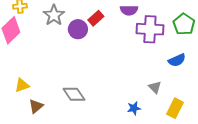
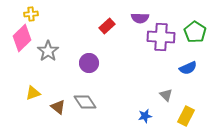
gray star: (54, 15) -> (48, 51), moved
purple circle: (78, 29) -> (89, 63), moved
brown triangle: (36, 106) -> (58, 107), moved, turned -42

